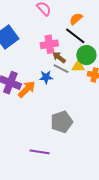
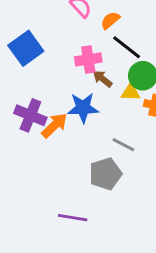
orange semicircle: (76, 19) -> (110, 20), moved
gray line: (61, 69) -> (123, 145), moved
blue star: (46, 77) -> (83, 108), size x1.5

